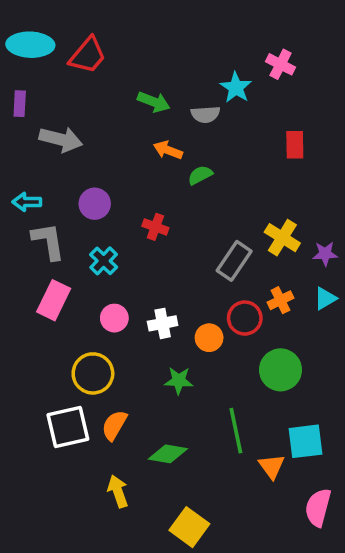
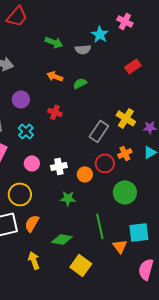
red rectangle: (295, 145) -> (133, 66), turned 56
orange arrow: (168, 150) -> (55, 76), moved
yellow square: (189, 527) -> (81, 265), moved

